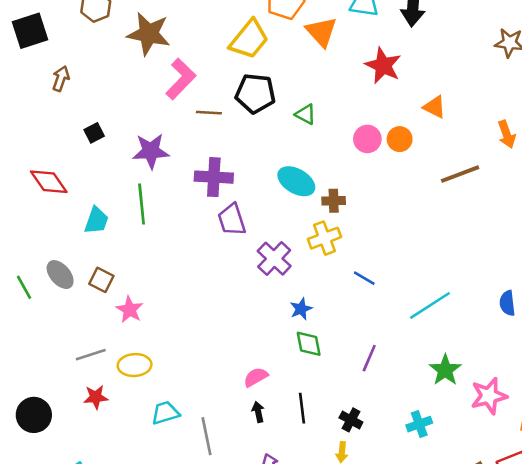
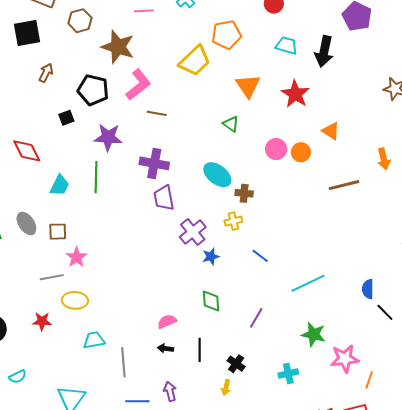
orange triangle: (321, 32) -> (248, 86), moved
black pentagon: (255, 93) -> (93, 90), moved
yellow cross: (324, 238) -> (233, 221), size x0.7
brown square: (101, 280) -> (58, 232), turned -36
blue star: (301, 309) -> (211, 257), moved
gray line: (91, 355) -> (52, 277), moved
green star: (445, 370) -> (314, 334), turned -30
black arrow: (258, 412) -> (165, 348), turned -77

